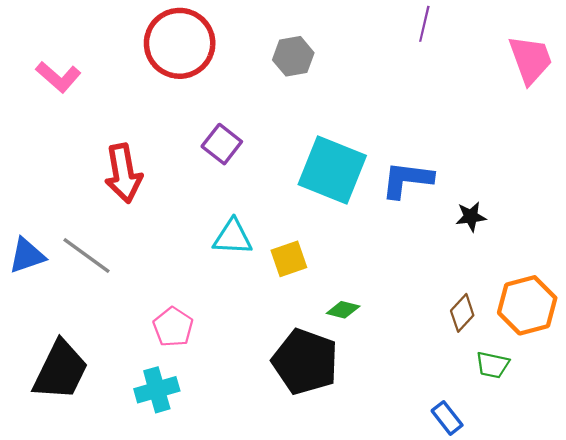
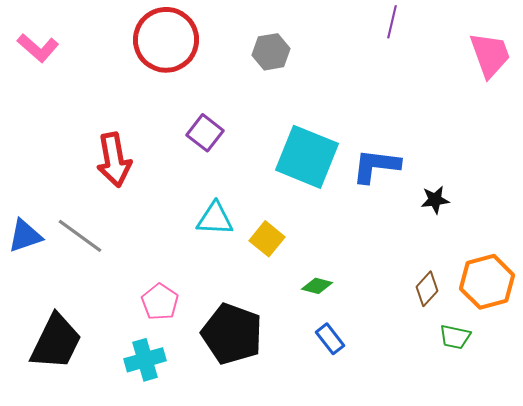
pink L-shape: (58, 77) -> (38, 48), moved
yellow square: (289, 259) -> (267, 239), turned -32
black pentagon: (305, 362) -> (232, 334), moved
blue rectangle: (447, 418) -> (330, 339), moved

